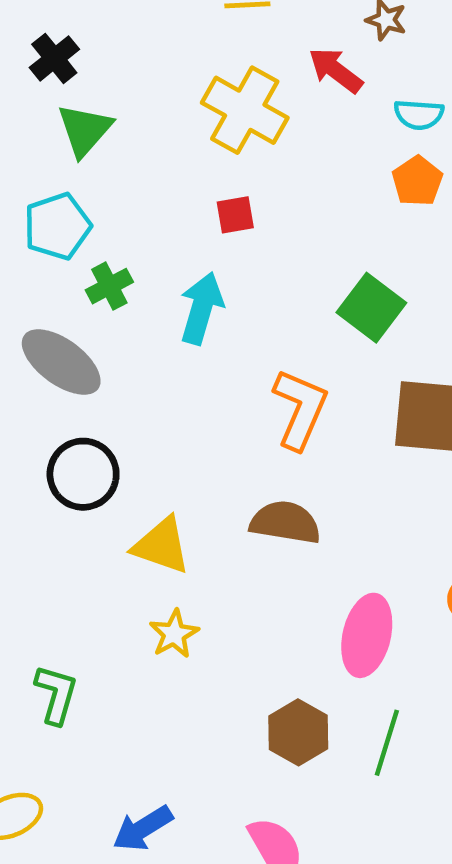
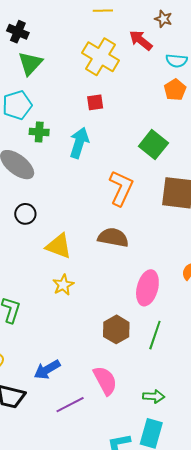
black cross: (54, 58) -> (18, 32), turned -30
green cross: (109, 286) -> (39, 132), turned 30
black circle: (83, 474) -> (25, 214), size x0.7

